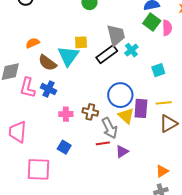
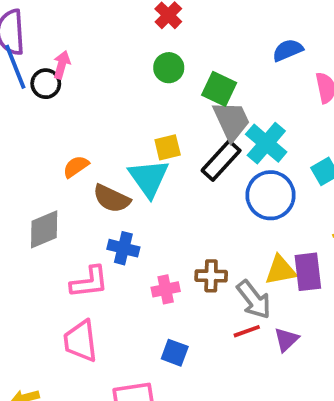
green square: (152, 22) -> (219, 89), moved
cyan cross: (131, 50) -> (266, 143), size x1.5
pink L-shape: (28, 88) -> (89, 282), moved, turned -100
blue circle: (120, 95) -> (271, 195), moved
purple rectangle: (141, 108) -> (308, 272), moved
yellow triangle: (126, 116) -> (281, 270), turned -42

